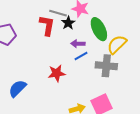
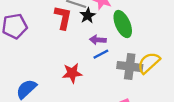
yellow semicircle: (117, 44) -> (149, 63), moved

